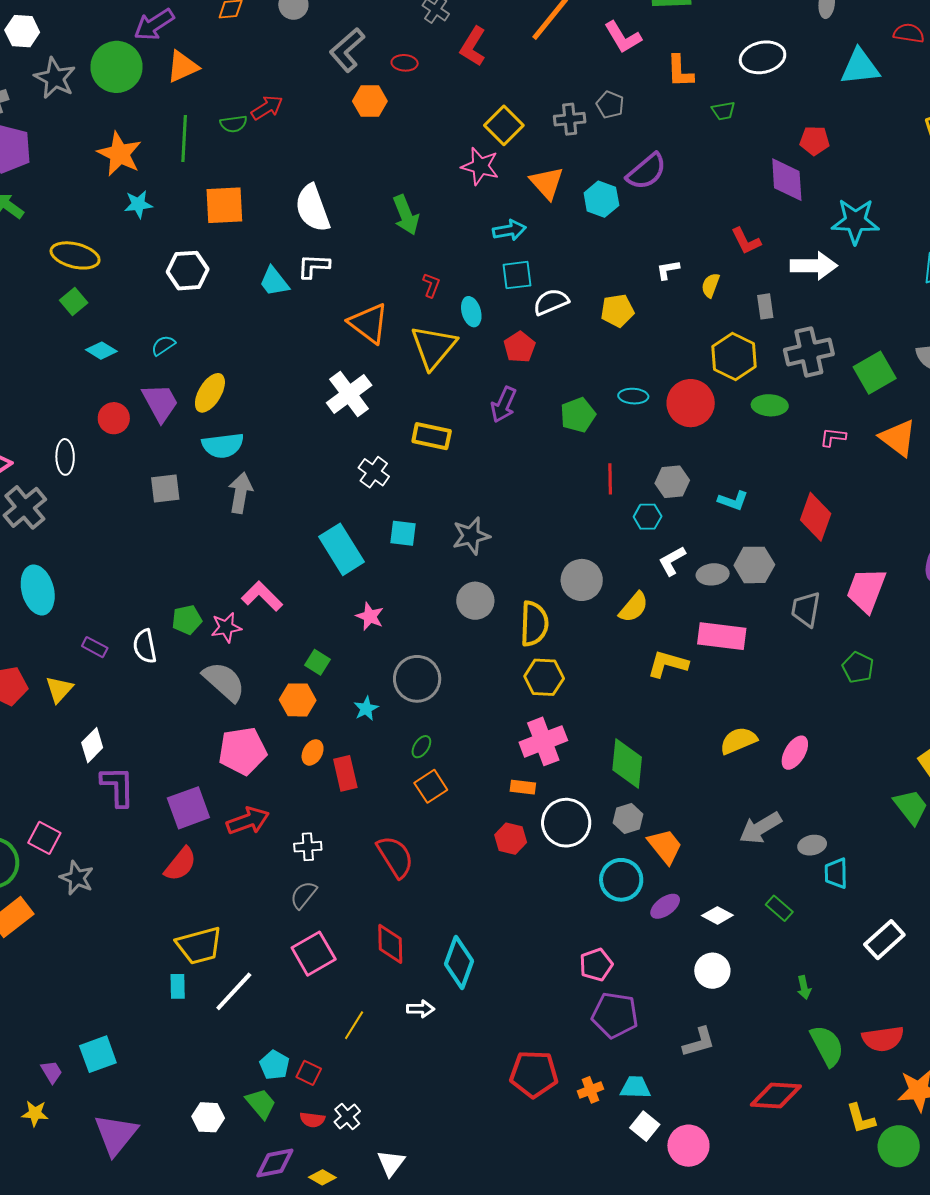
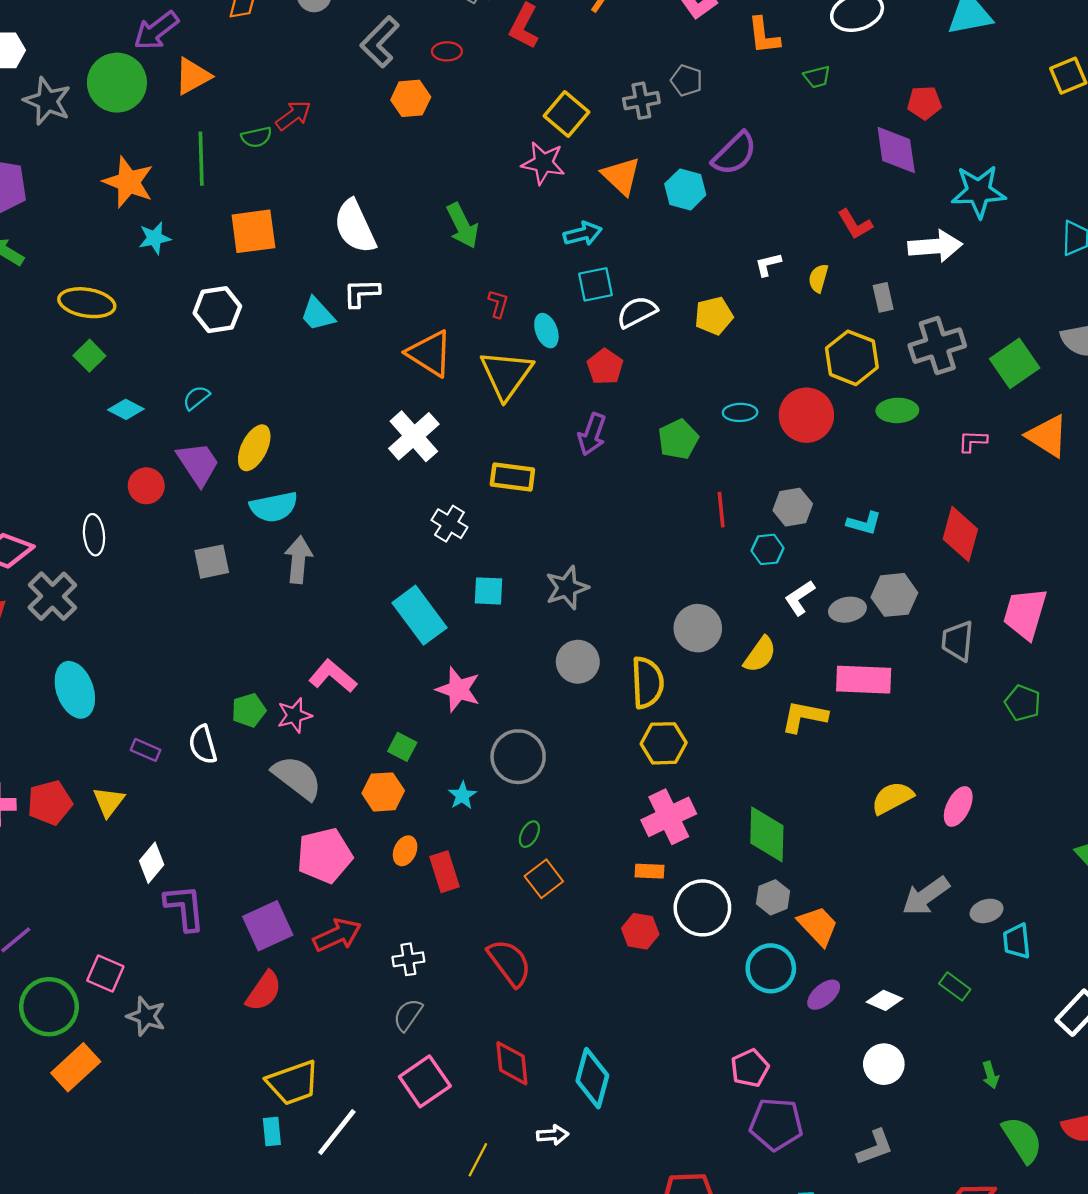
pink star: (370, 616) -> (458, 689), size x1.4

